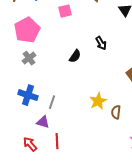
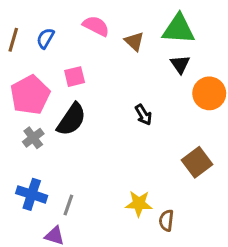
pink square: (65, 11) -> (75, 77), moved
black semicircle: (75, 56) -> (71, 119), moved, size x1.6
yellow star: (98, 101) -> (139, 204), turned 30

